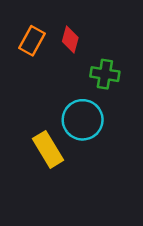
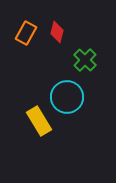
green cross: (105, 74) -> (85, 60), turned 35

